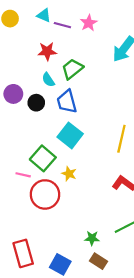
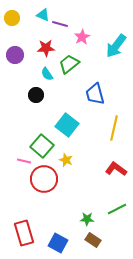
pink star: (89, 23) -> (82, 37), moved
purple circle: (13, 94) -> (15, 55), moved
blue trapezoid: (67, 102) -> (95, 94), moved

